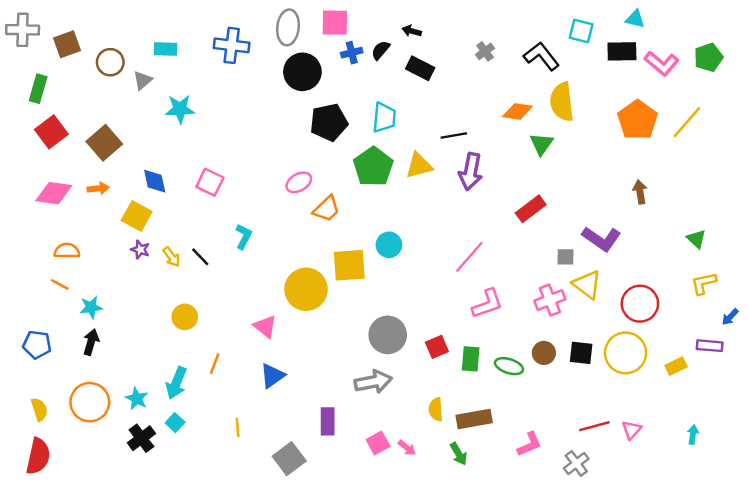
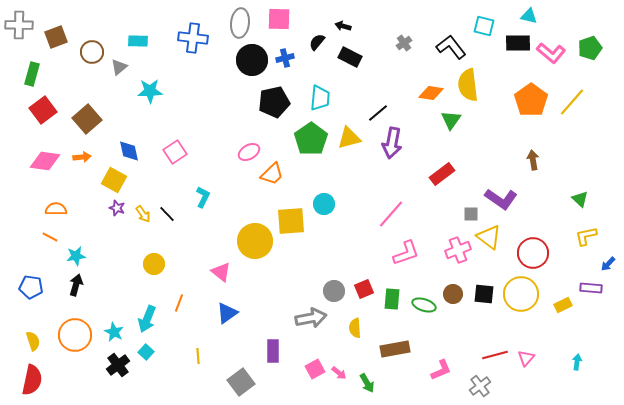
blue cross: (352, 53) -> (285, 58), moved
black line: (454, 135) -> (378, 113), turned -30
pink square: (210, 182) -> (175, 152), turned 30
gray circle: (388, 335) -> (334, 291), moved, size x0.7
yellow semicircle: (436, 409) -> (355, 328), moved
green arrow: (459, 454) -> (367, 383), moved

